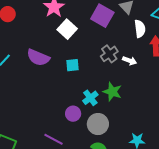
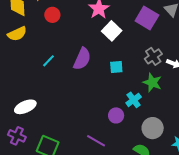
purple semicircle: (38, 58) -> (82, 59), turned -90
green star: (112, 92) -> (152, 83), moved
gray circle: (98, 124) -> (153, 128), moved

